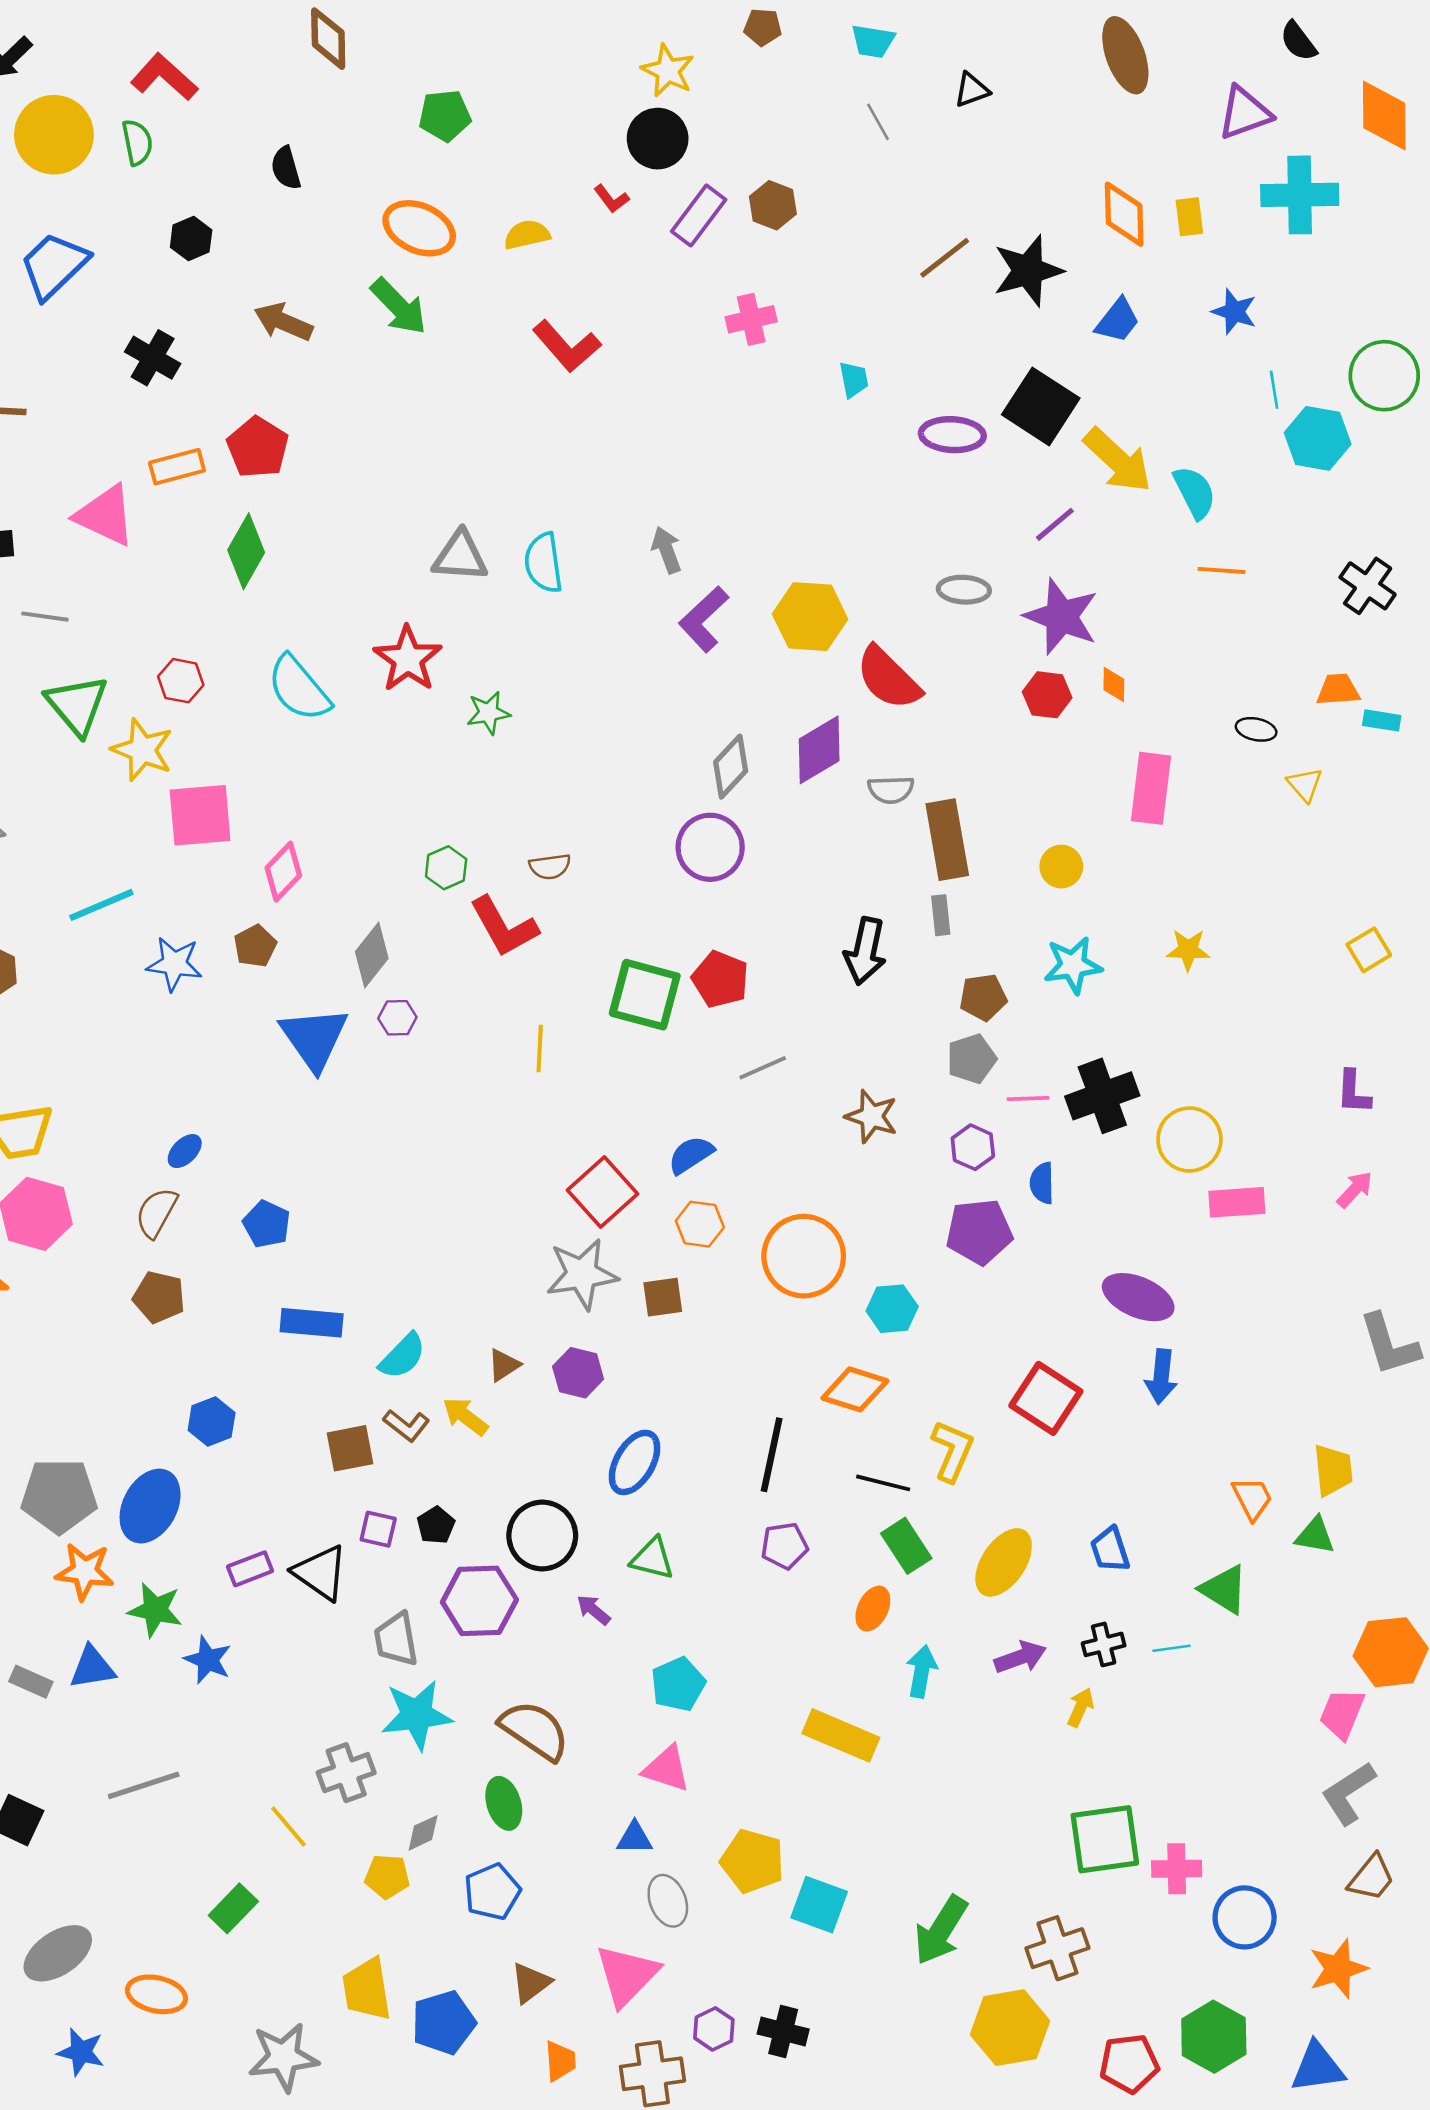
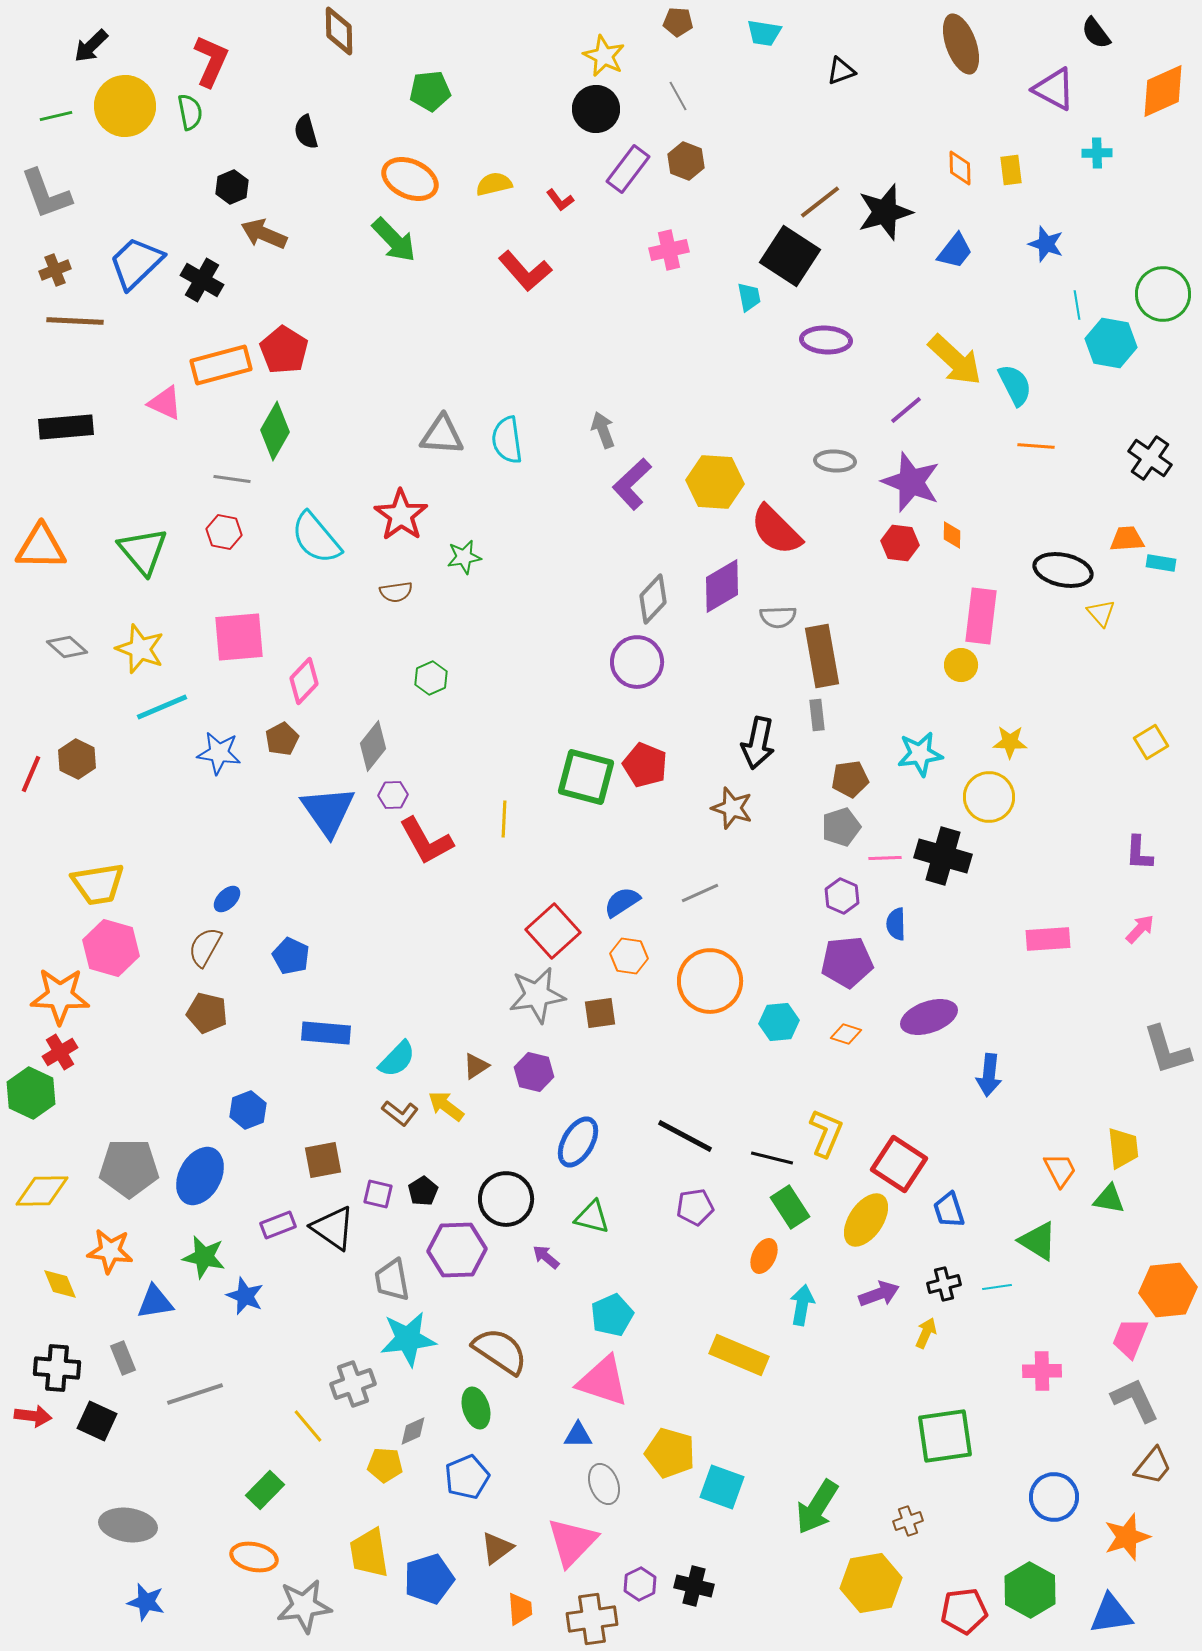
red L-shape: (164, 77) -> (211, 61), turned 72
purple triangle: (1245, 113) -> (1054, 89), turned 48
orange diamond: (1384, 115) -> (1163, 91), turned 66
gray line: (878, 122) -> (678, 96), moved
cyan cross: (1300, 195) -> (1097, 153), size x0.5
red L-shape: (611, 199) -> (560, 200), moved
orange diamond: (1124, 214) -> (960, 168), size x0.7
blue trapezoid: (54, 265) -> (136, 263), moved
brown arrow: (283, 322) -> (264, 234), moved
black square: (1041, 406) -> (790, 256), moved
orange rectangle: (177, 467) -> (221, 365), size x1.4
pink triangle: (105, 515) -> (165, 403), size x0.7
gray line: (45, 617) -> (232, 479), moved
black ellipse: (1256, 729) -> (1063, 570), size x1.8
yellow star: (142, 750) -> (140, 649), moved
brown semicircle: (550, 867) -> (396, 592), moved
yellow circle: (1061, 867) -> (961, 665), moved
red L-shape: (504, 927) -> (426, 841), moved
gray line: (763, 1068) -> (700, 893), moved
black cross: (1102, 1096) -> (943, 856), turned 36
brown star: (872, 1116) -> (732, 808), moved
yellow circle: (1189, 1139) -> (989, 797), moved
purple ellipse: (1138, 1297) -> (929, 1017), moved, turned -42
orange diamond: (855, 1389) -> (846, 1034), moved, size x0.6
red square: (1046, 1398) -> (899, 1164), moved
brown square: (350, 1448) -> (323, 1160), moved
black line: (772, 1455) -> (685, 1136), turned -74
orange star: (85, 1571) -> (110, 1251), moved
gray rectangle: (31, 1682) -> (123, 1358), moved, turned 44
pink triangle: (667, 1769) -> (603, 1381), size x1.4
gray L-shape: (1348, 1793) -> (1135, 1400), turned 98
pink cross: (1177, 1869) -> (1042, 1371), moved
brown cross: (1057, 1948) -> (908, 1521), size x0.6
gray ellipse: (58, 1953) -> (128, 1525), turned 42
orange ellipse: (156, 1994) -> (254, 1557), moved

